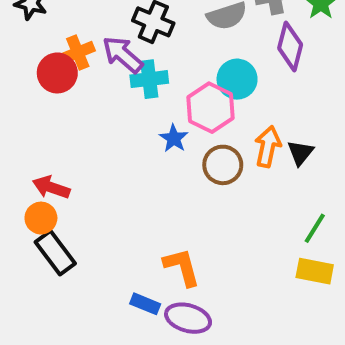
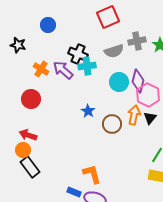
purple diamond: (290, 46) -> (138, 81), moved
orange cross: (78, 53) -> (41, 69), turned -35
red circle: (57, 73) -> (31, 99), moved
cyan cross: (149, 79) -> (87, 66), moved
pink hexagon: (210, 108) -> (148, 95), moved

